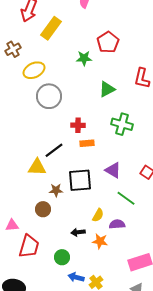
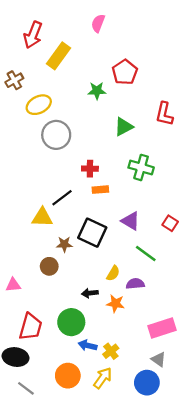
black square: (80, 180) -> (92, 233), turned 30
red trapezoid: (29, 246) -> (31, 327), moved
green circle: (62, 257) -> (71, 322), size x1.5

